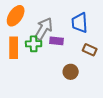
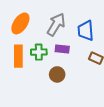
gray arrow: (44, 29) -> (56, 24), moved
brown circle: (71, 72) -> (57, 74), moved

